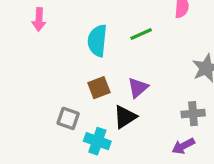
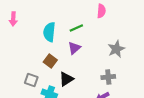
brown square: (99, 88) -> (50, 61), turned -32
purple triangle: (138, 88) -> (74, 48), moved

